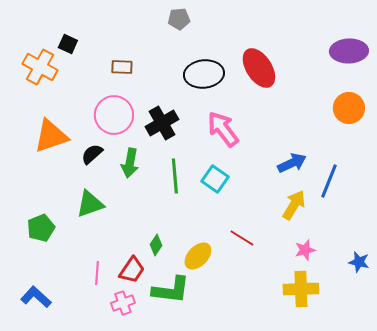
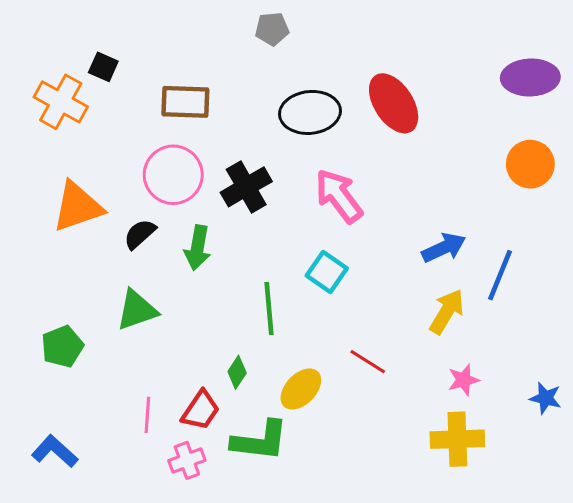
brown rectangle: (122, 67) -> (185, 102), size x1.5
green line: (175, 176) -> (269, 308), moved

